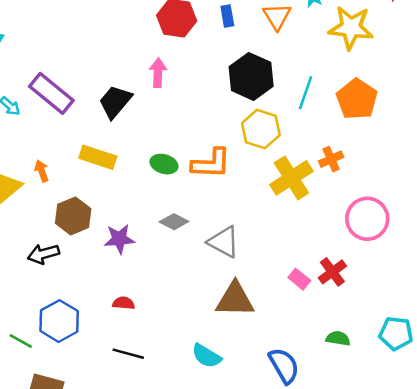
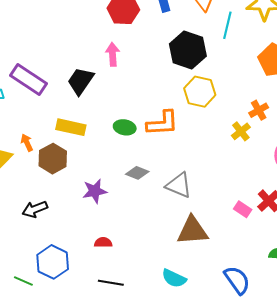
cyan line: (306, 93) -> (227, 25), moved
yellow cross: (291, 178) -> (241, 131), moved, size x0.6
brown hexagon: (73, 216) -> (53, 159), moved

